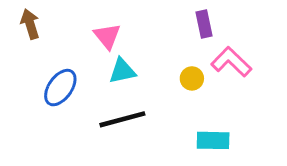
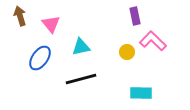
pink triangle: (107, 36) -> (51, 24), moved

